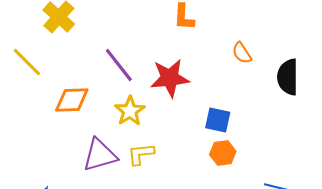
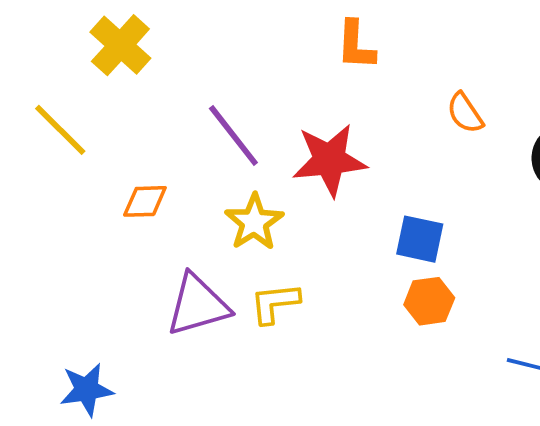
orange diamond: (72, 100) -> (145, 201), size x0.7

